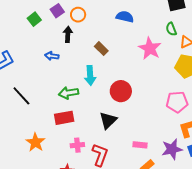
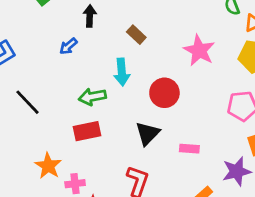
pink star: (150, 48) -> (199, 50), moved
blue arrow: (52, 56) -> (68, 46), turned -48
pink cross: (77, 145) -> (75, 184), moved
pink rectangle: (140, 145) -> (189, 149), moved

